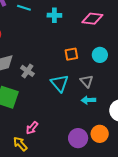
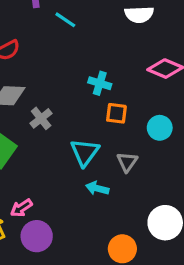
cyan cross: (54, 15) -> (100, 83), moved
cyan arrow: (88, 100) -> (97, 188), moved
purple circle: (78, 138) -> (37, 236), moved

